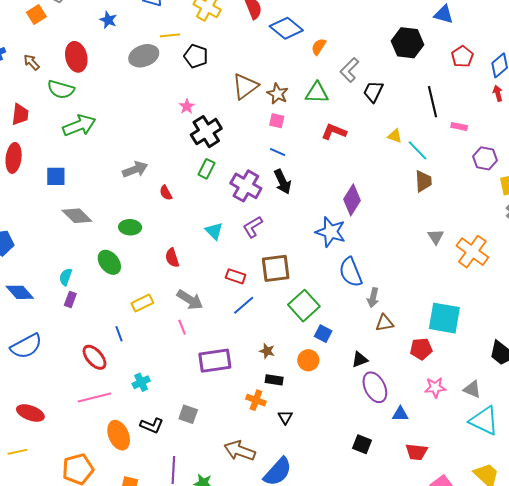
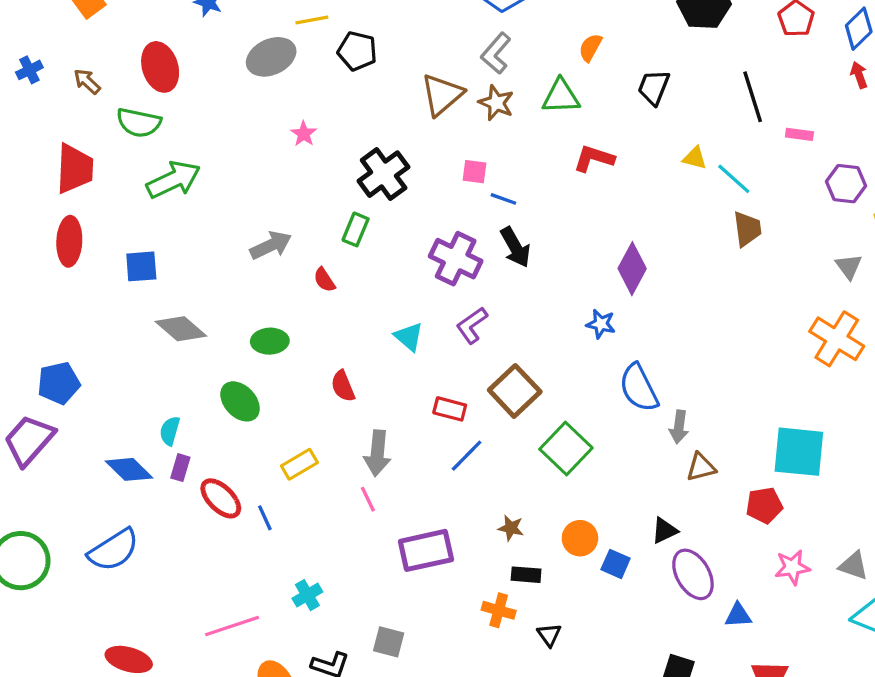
orange semicircle: (319, 47) -> (590, 48), moved
gray L-shape: (349, 70) -> (496, 53), moved
pink star: (187, 106) -> (304, 134), moved
red trapezoid: (20, 114) -> (75, 169), size x1.4
pink square: (277, 121) -> (475, 172), moved
green rectangle: (206, 169) -> (356, 229), moved
blue star: (331, 232) -> (601, 324), size x0.6
gray triangle: (436, 237) -> (849, 266), moved
brown square: (276, 268) -> (515, 391), turned -32
blue diamond: (20, 292) -> (129, 469), moved
gray arrow: (190, 300) -> (377, 453), turned 68
blue square: (323, 334) -> (616, 564), moved
red ellipse: (94, 357) -> (221, 498), moved

